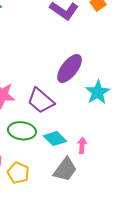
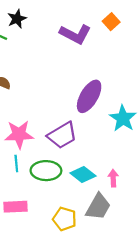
purple trapezoid: (41, 101) -> (62, 135), turned -64
yellow pentagon: (18, 173) -> (65, 219), moved

